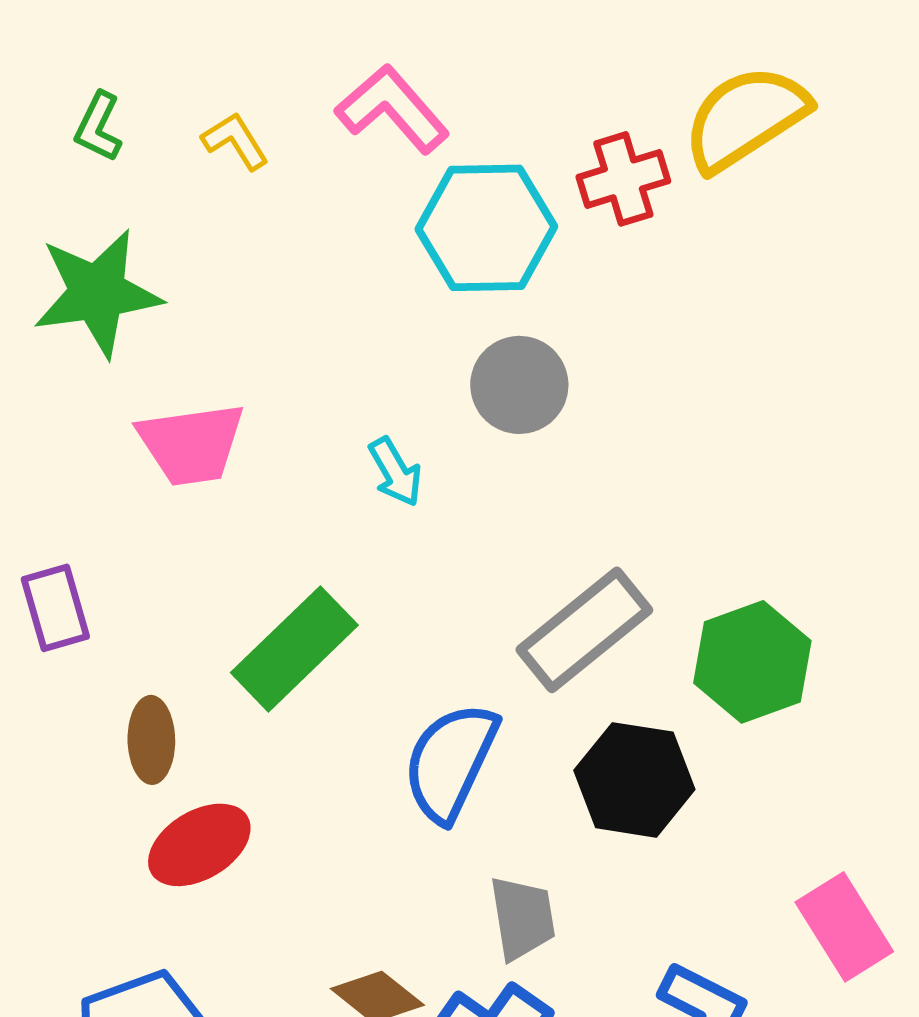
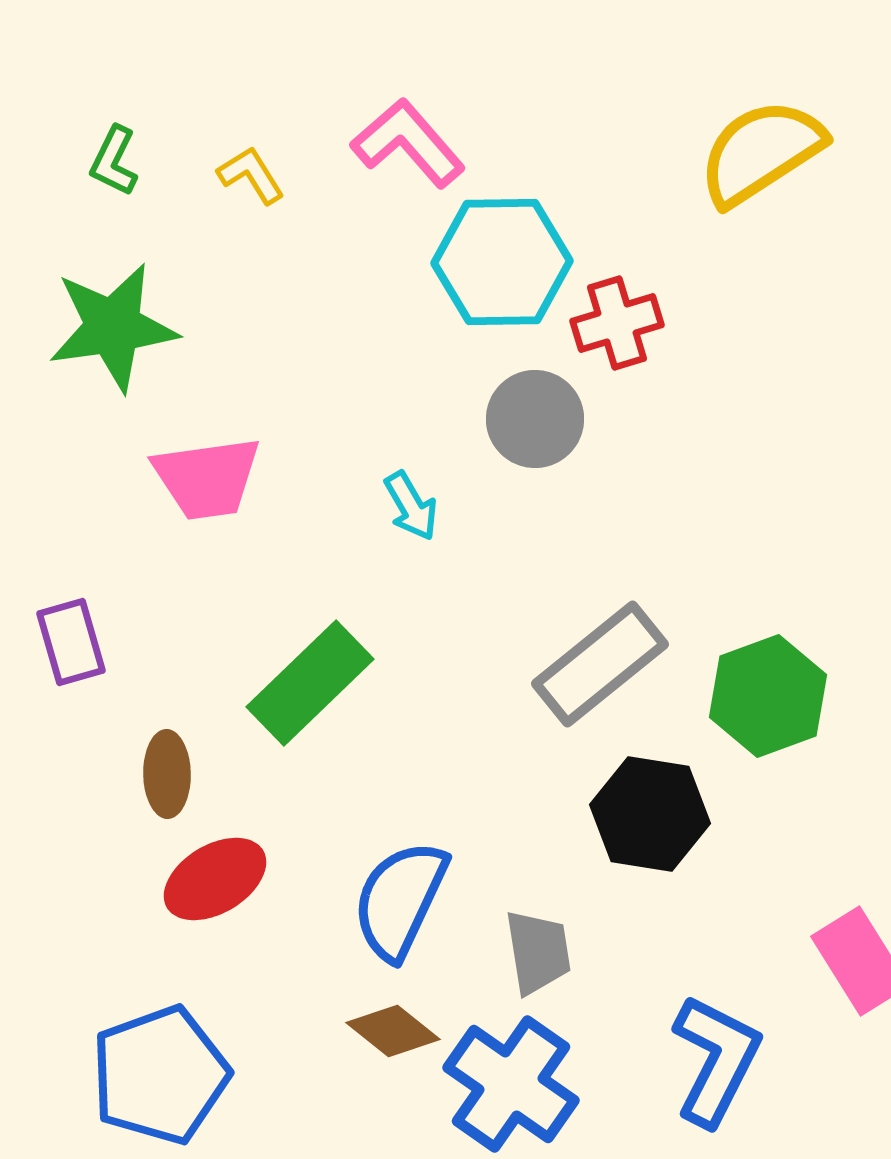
red cross: (623, 179) -> (617, 323), moved
blue semicircle: (450, 762) -> (400, 900), moved

